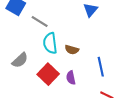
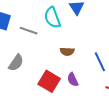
cyan semicircle: (50, 43) -> (52, 18), moved
gray semicircle: (20, 60) -> (16, 63), moved

